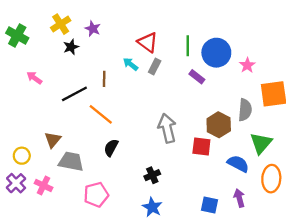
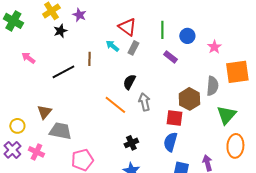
blue circle: (216, 53) -> (187, 36), size x0.6
orange line: (101, 114) -> (115, 105), moved
gray arrow: (167, 128) -> (144, 102), size x0.7
black semicircle: (111, 148) -> (129, 82), moved
blue semicircle: (238, 164) -> (170, 142), moved, turned -102

